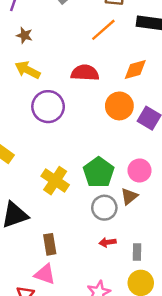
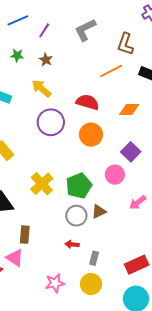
orange circle: (119, 106) -> (91, 135), moved
pink circle: (139, 170) -> (115, 175), moved

